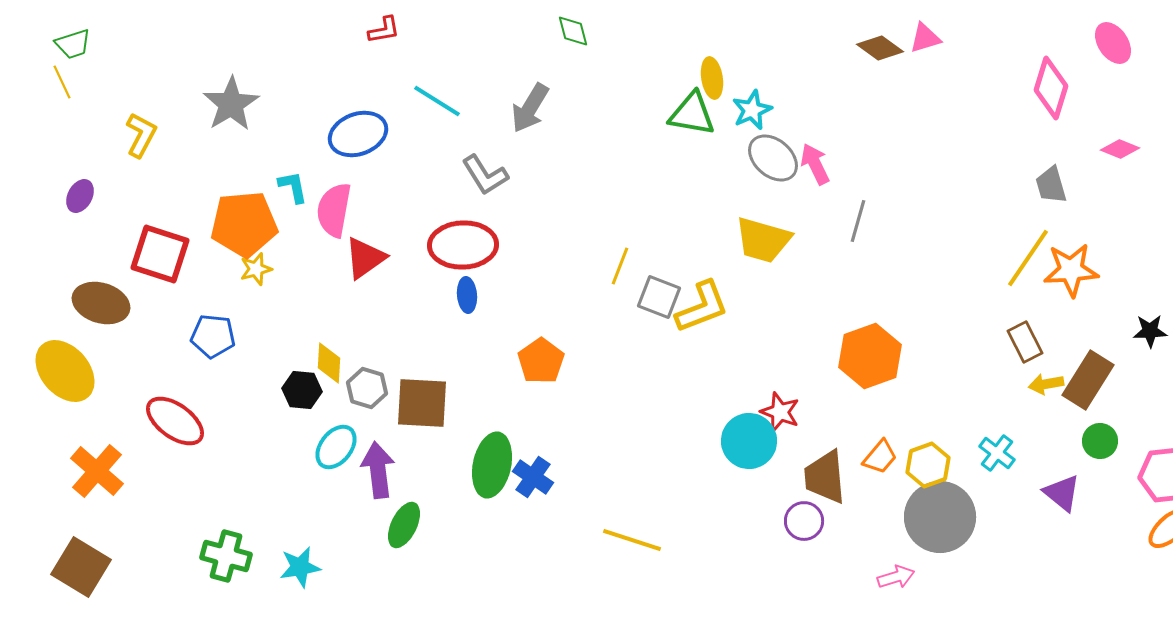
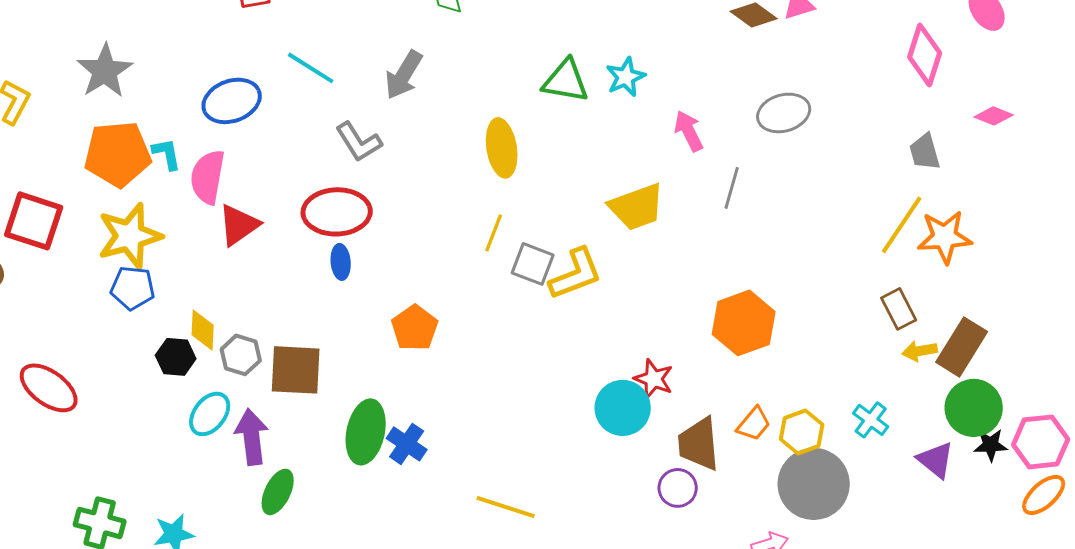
yellow ellipse: (712, 78) -> (502, 148), moved, size x1.4
gray ellipse: (773, 158) -> (784, 113), moved, turned -57
orange pentagon: (244, 224) -> (118, 154), moved
yellow trapezoid: (763, 240) -> (637, 207), turned -36
yellow star: (256, 269) -> (130, 236), size x2.0
black star: (1150, 331) -> (991, 445), moved
blue pentagon: (213, 336) -> (133, 288), moved
green circle: (1100, 441) -> (974, 408), size x1.6

